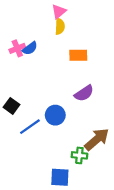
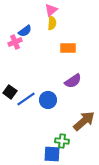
blue semicircle: (30, 48) -> (25, 31), moved
blue line: (30, 127) -> (26, 99), moved
green cross: (79, 155) -> (62, 141), moved

